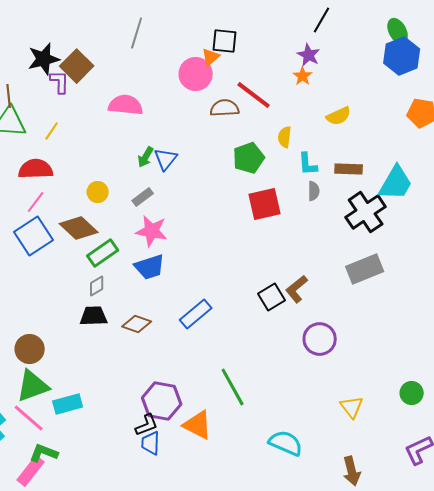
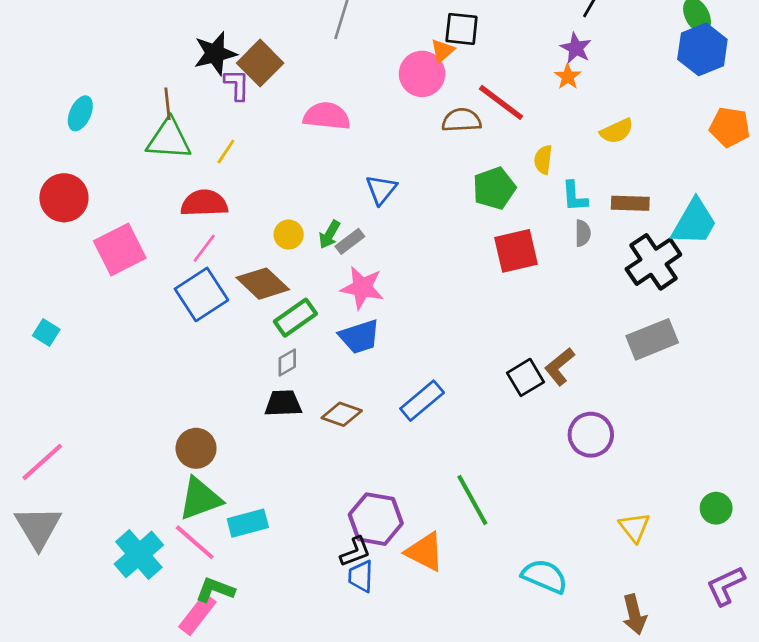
green arrow: (146, 157) -> (329, 235), moved

